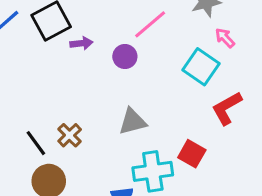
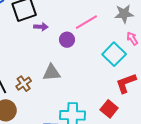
gray triangle: (132, 122) -> (52, 73), moved
red square: (192, 154) -> (109, 109), moved

